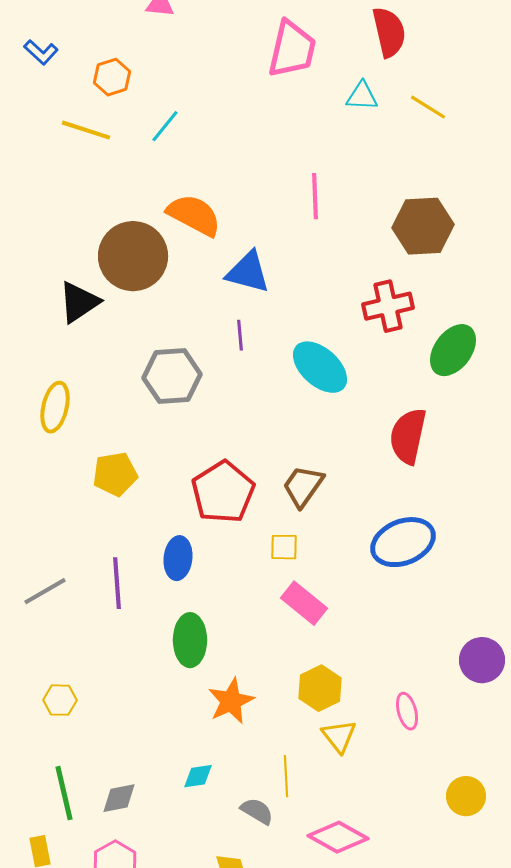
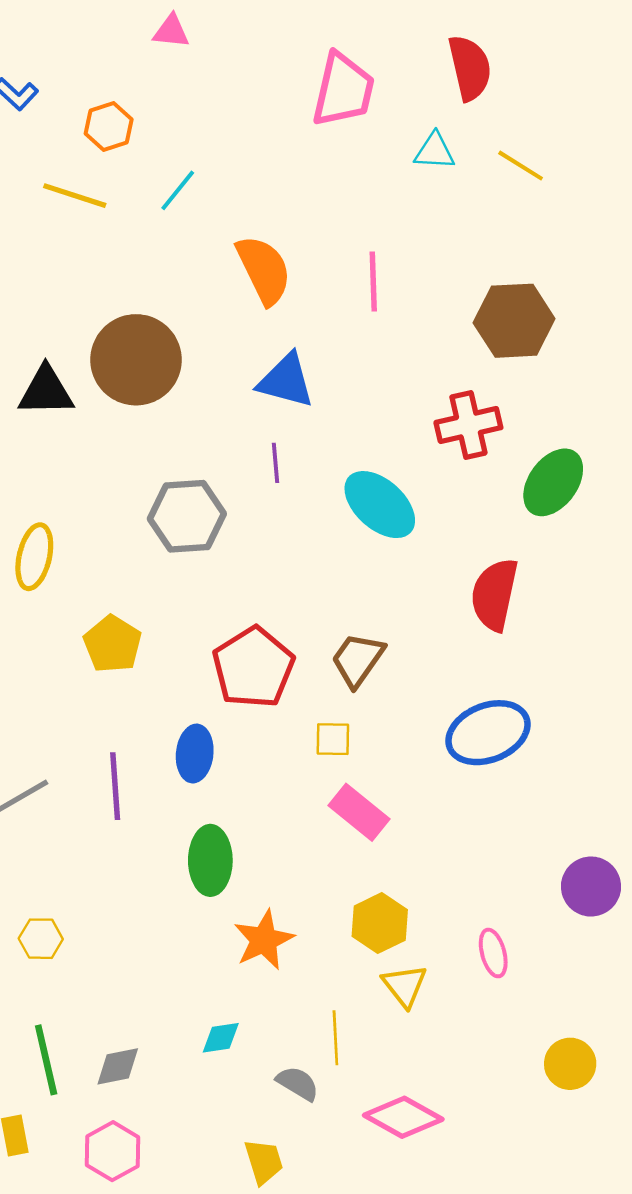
orange semicircle: (194, 215) -> (264, 270), moved, turned 36
black triangle: (79, 302) -> (46, 391), moved, turned 33
yellow pentagon: (115, 474) -> (113, 644), turned -30

